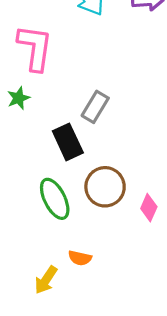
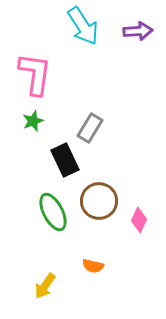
green star: (19, 98) -> (33, 121), moved
orange semicircle: (80, 258) -> (93, 266), moved

